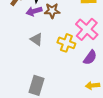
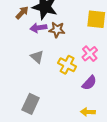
pink cross: (87, 29) -> (90, 54), size x0.7

